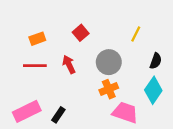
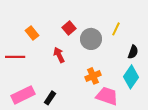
orange rectangle: (37, 39) -> (32, 33), turned 72
gray circle: (109, 62) -> (91, 39), moved
red line: (35, 66) -> (15, 57), moved

